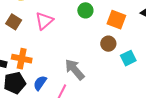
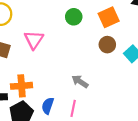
orange square: (116, 20) -> (109, 17), turned -30
gray arrow: (75, 69) -> (80, 81), size x0.7

